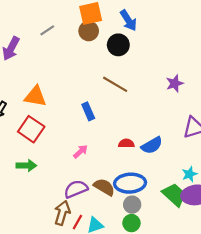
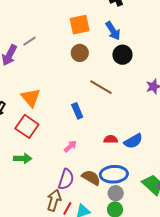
gray line: (47, 30) -> (30, 41), moved
brown circle: (89, 31) -> (80, 53), moved
black circle: (118, 45) -> (122, 55), moved
orange triangle: (35, 96) -> (31, 98), turned 40
purple semicircle: (76, 189) -> (66, 179), turned 130

